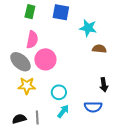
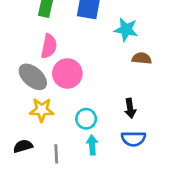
black arrow: (104, 85) -> (130, 108), moved
cyan arrow: (63, 111) -> (92, 145), turned -40
black semicircle: (19, 119) -> (23, 146), moved

